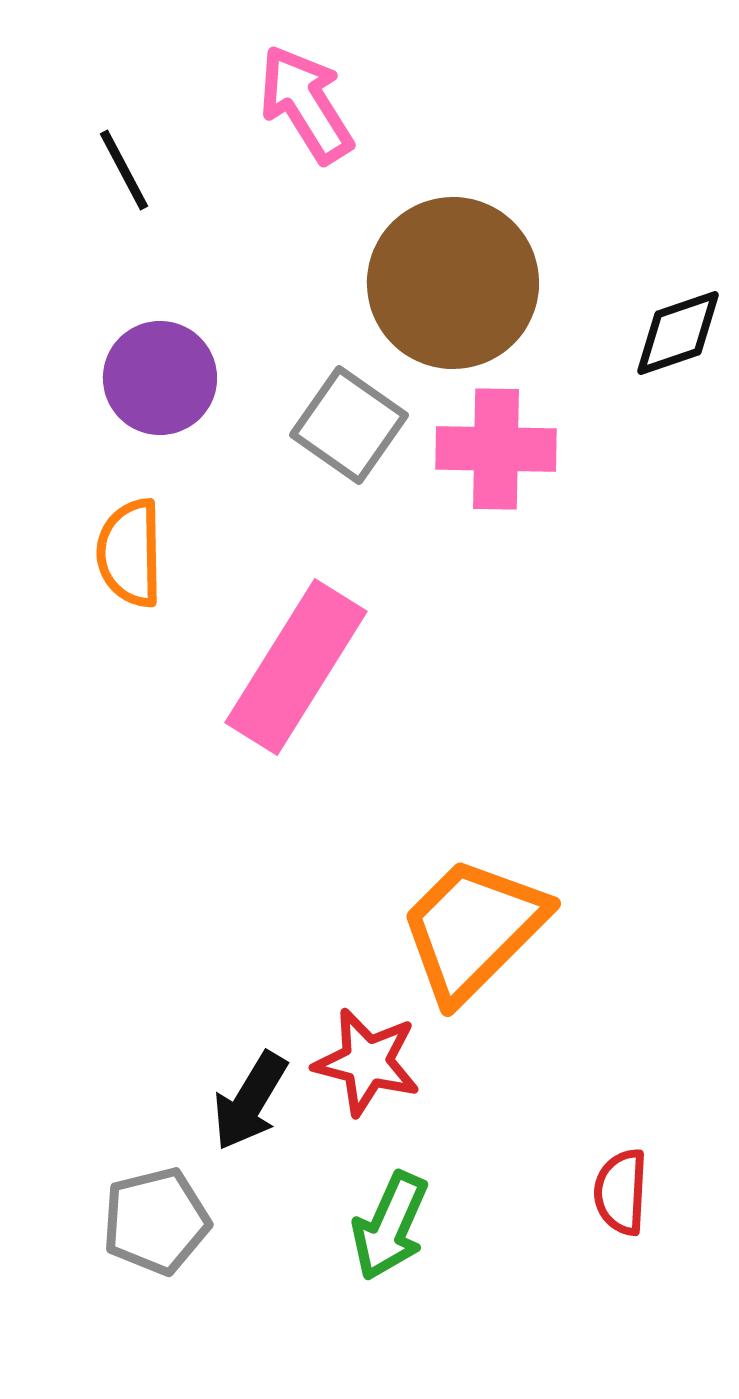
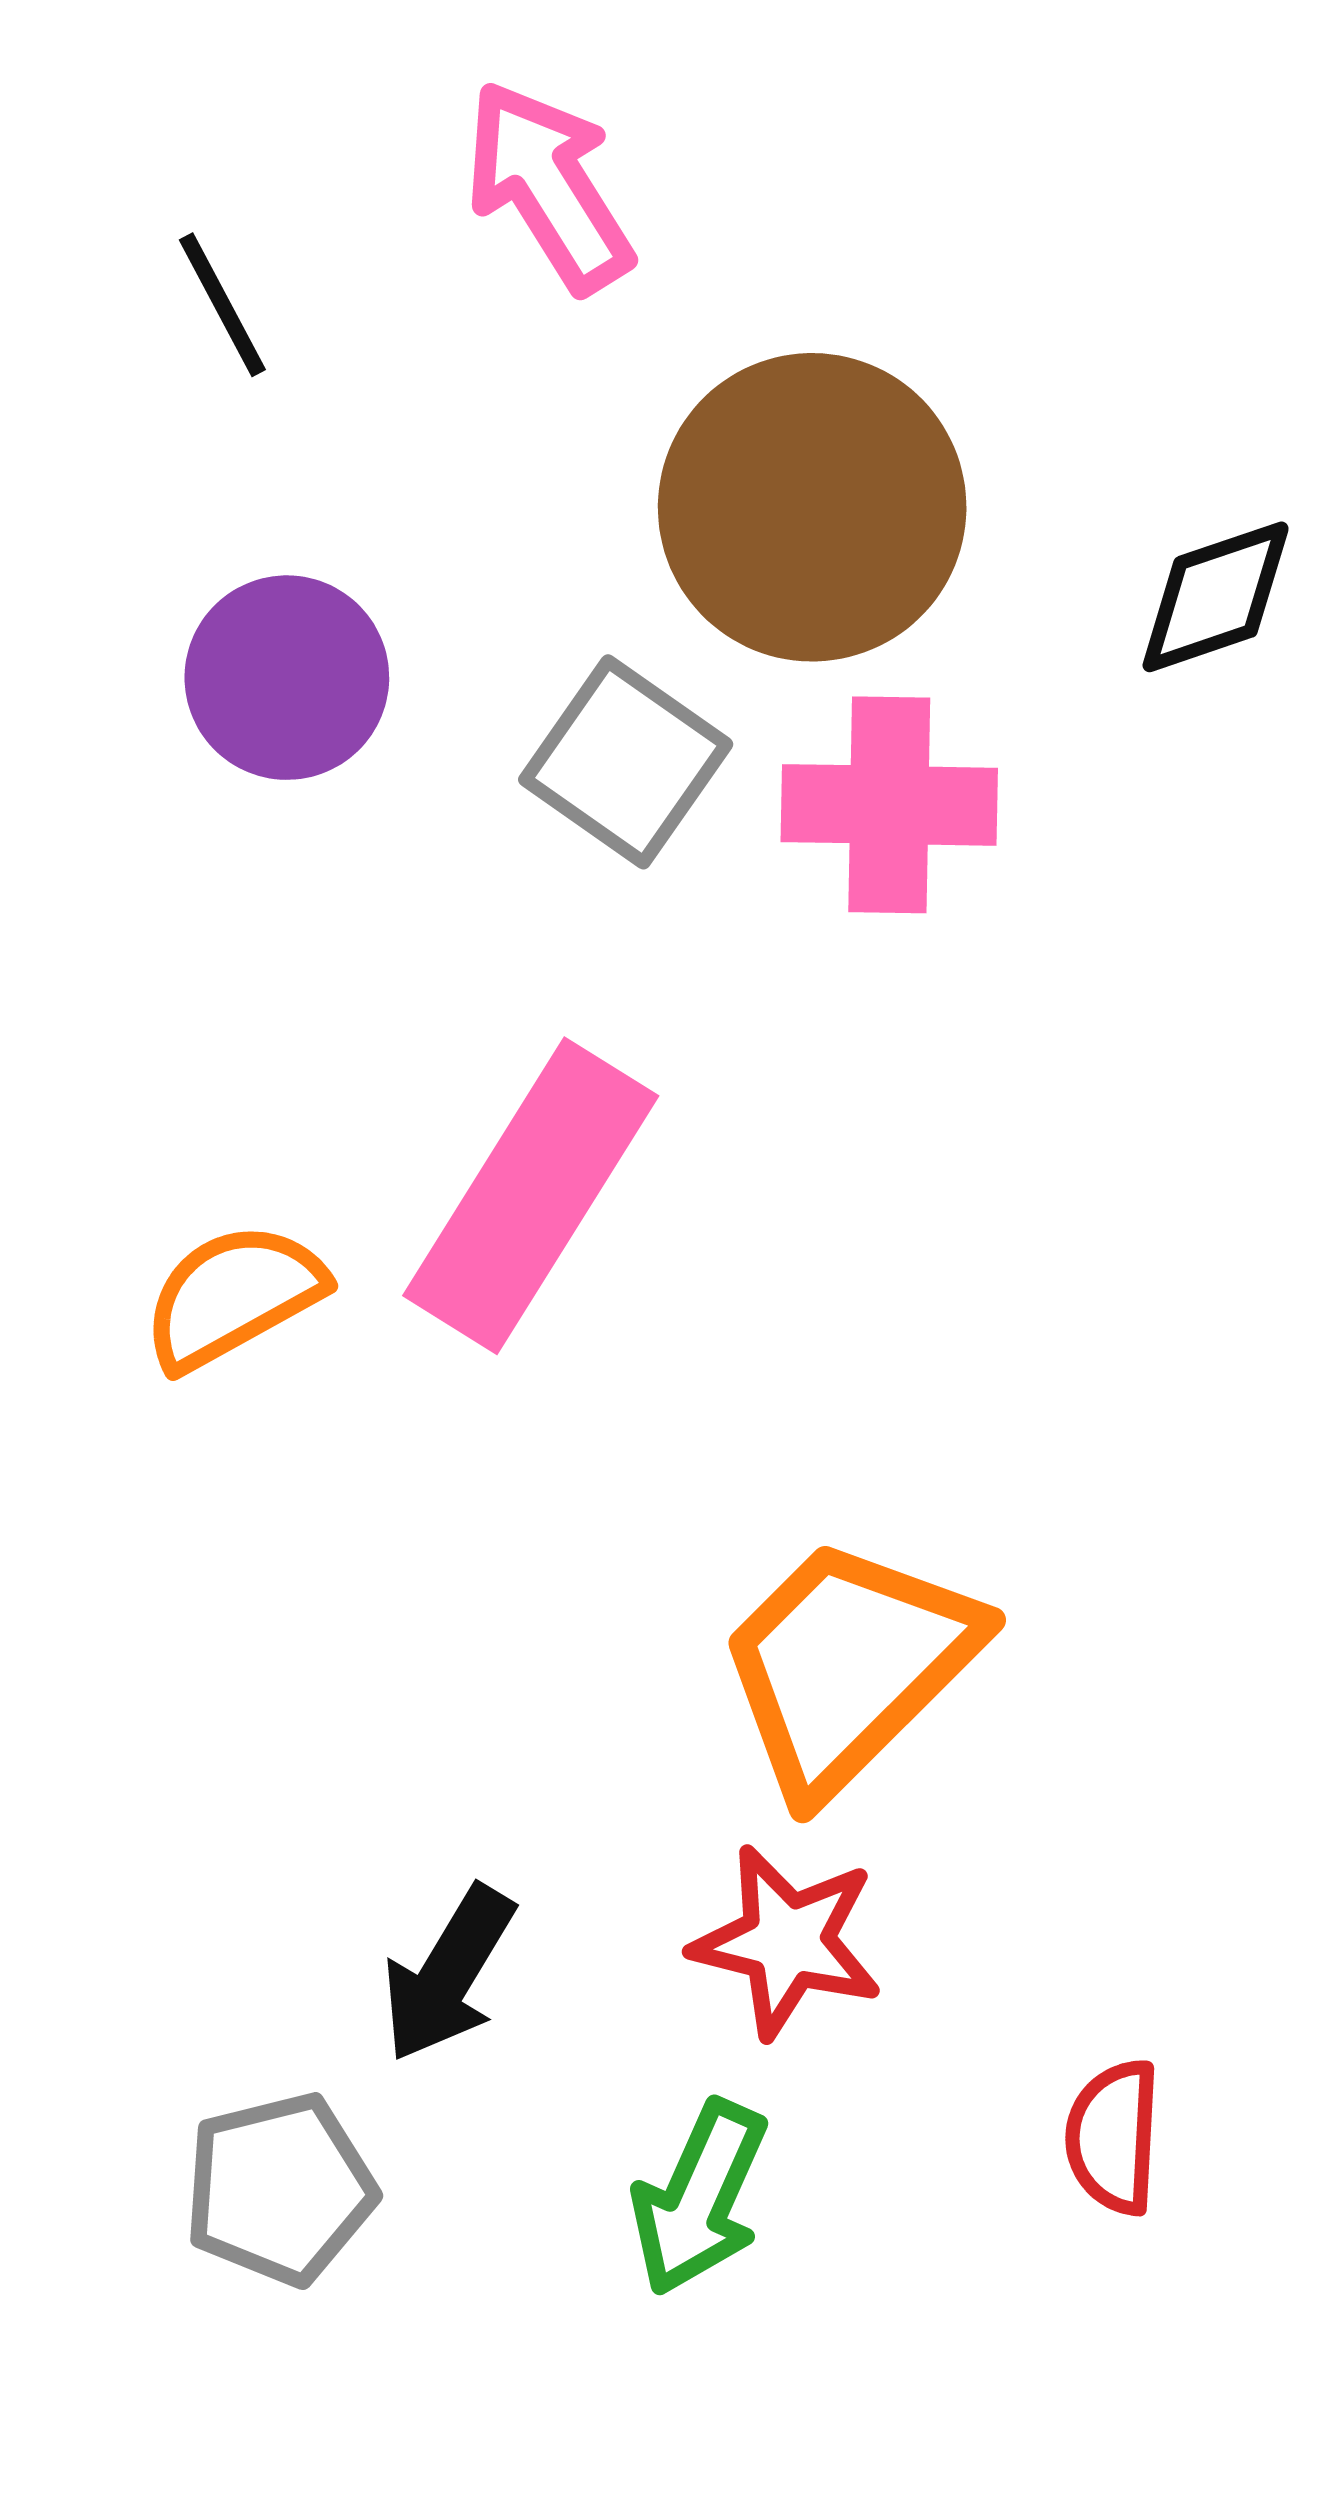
orange semicircle: (130, 553) -> (233, 1296), moved, turned 62
red star: (367, 1062) -> (787, 1942), moved

